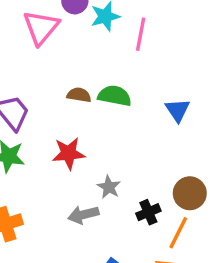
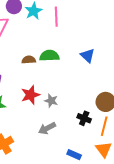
gray star: (109, 187) -> (51, 101), moved
black cross: (148, 212) -> (84, 118), turned -32

